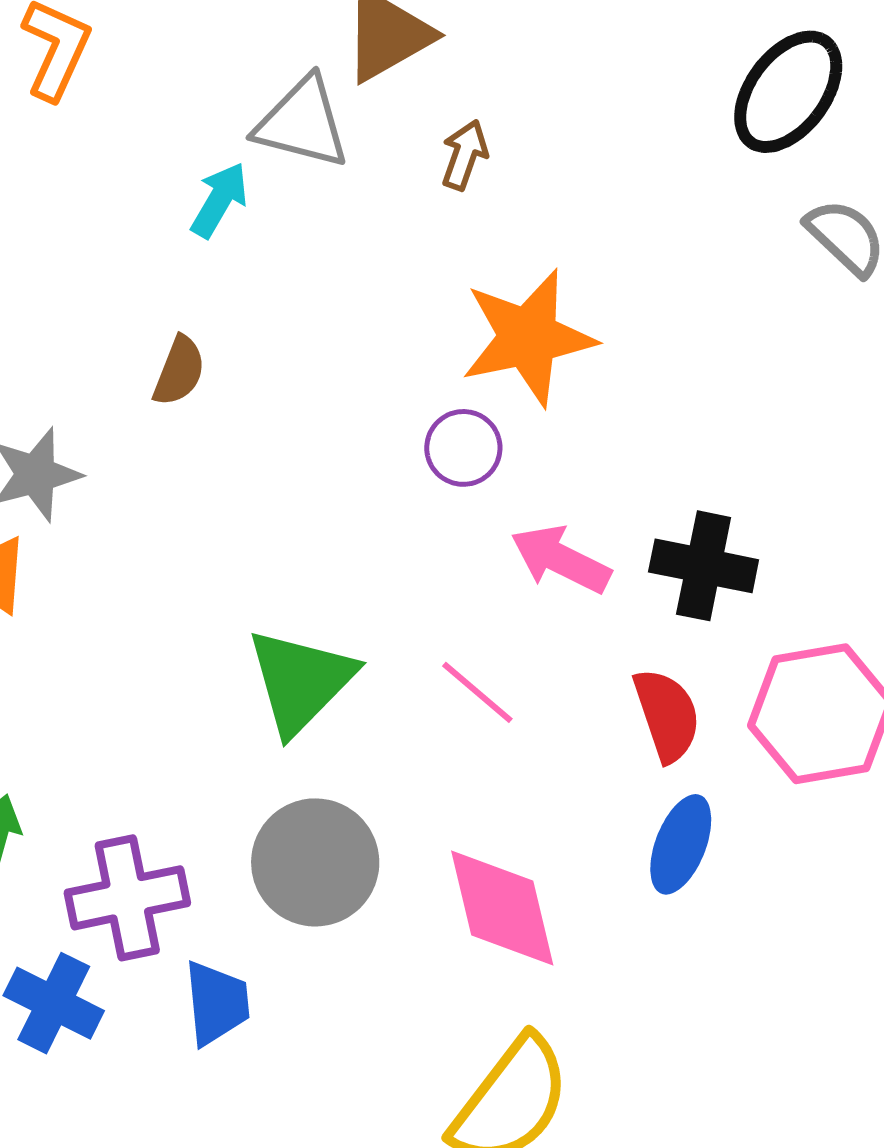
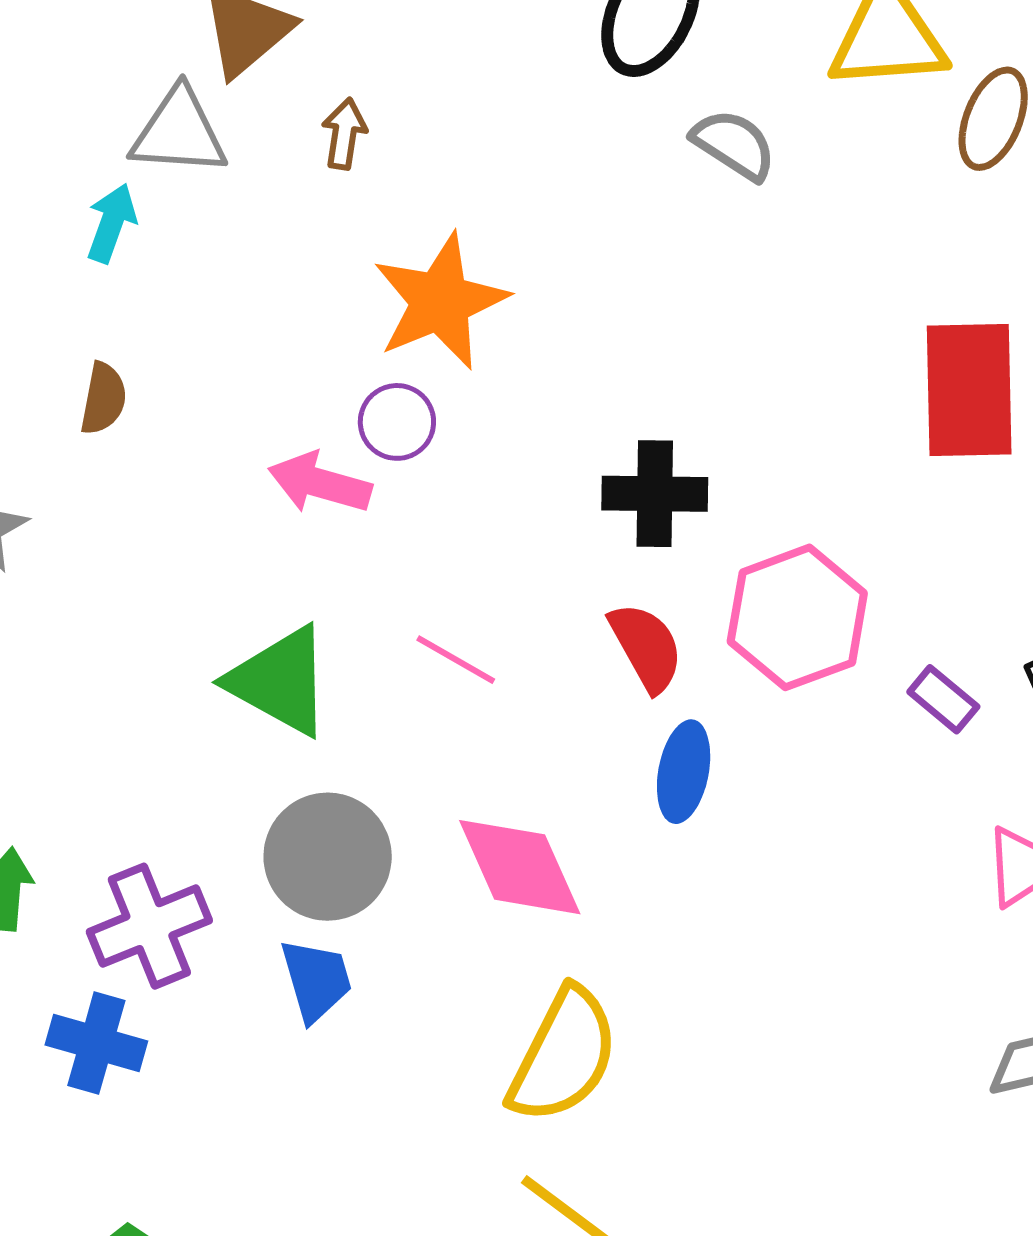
pink arrow: (561, 559) -> (320, 483), moved
green triangle: (301, 681) -> (280, 681), turned -35
blue trapezoid: (217, 1003) -> (316, 980), moved

